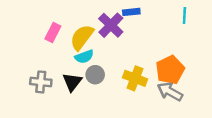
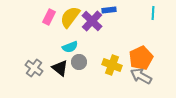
pink rectangle: (53, 32) -> (49, 17), moved
yellow semicircle: (82, 37) -> (70, 17), moved
gray cross: (41, 82) -> (34, 68), turned 30
black triangle: (72, 82) -> (60, 68), turned -30

